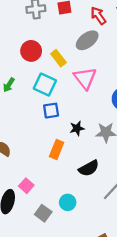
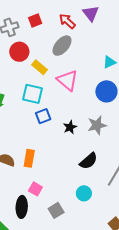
red circle: (31, 51) -> (19, 52), moved
orange rectangle: (57, 150) -> (29, 158), moved
cyan circle: (68, 202) -> (84, 193), moved
gray square: (43, 213) -> (56, 210), turned 35

